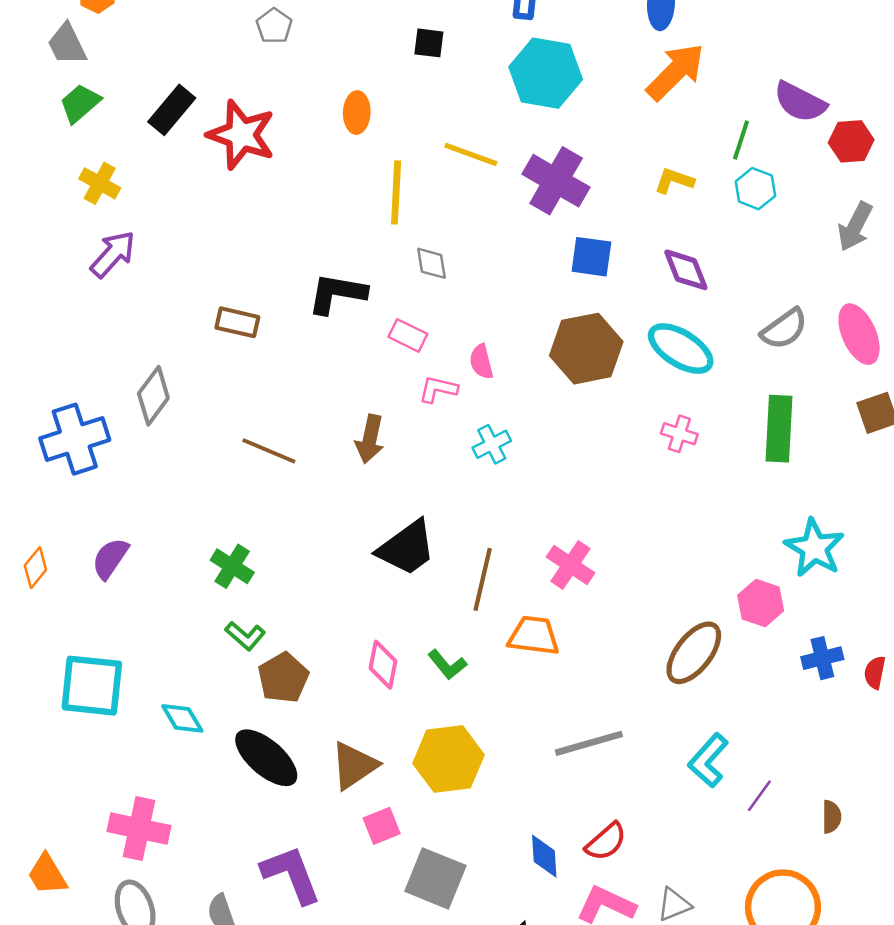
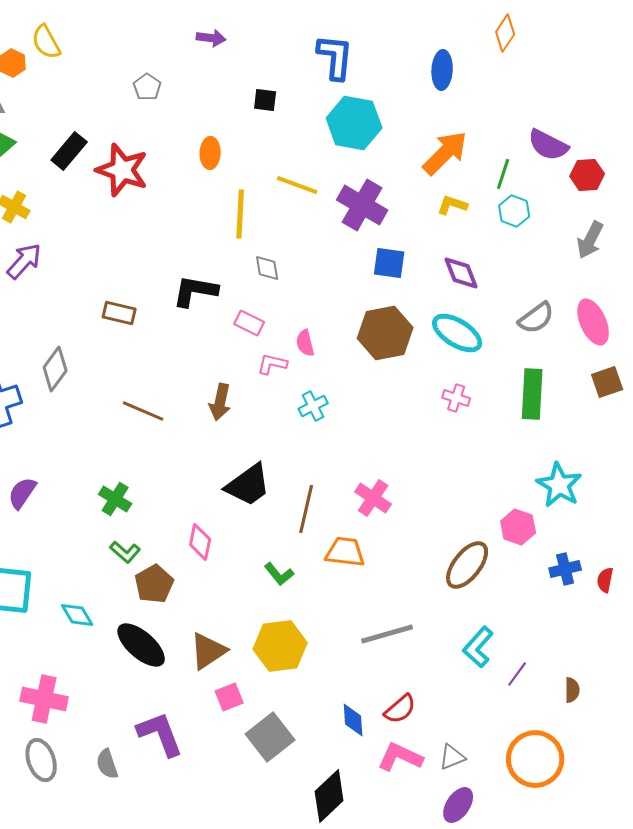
orange arrow: (675, 72) -> (445, 153), moved
pink diamond: (383, 665) -> (200, 542), moved
gray square: (435, 878) -> (270, 737), turned 30

